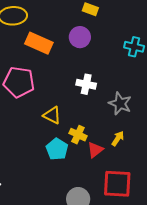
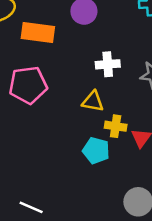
yellow triangle: (52, 115) -> (93, 102), moved

